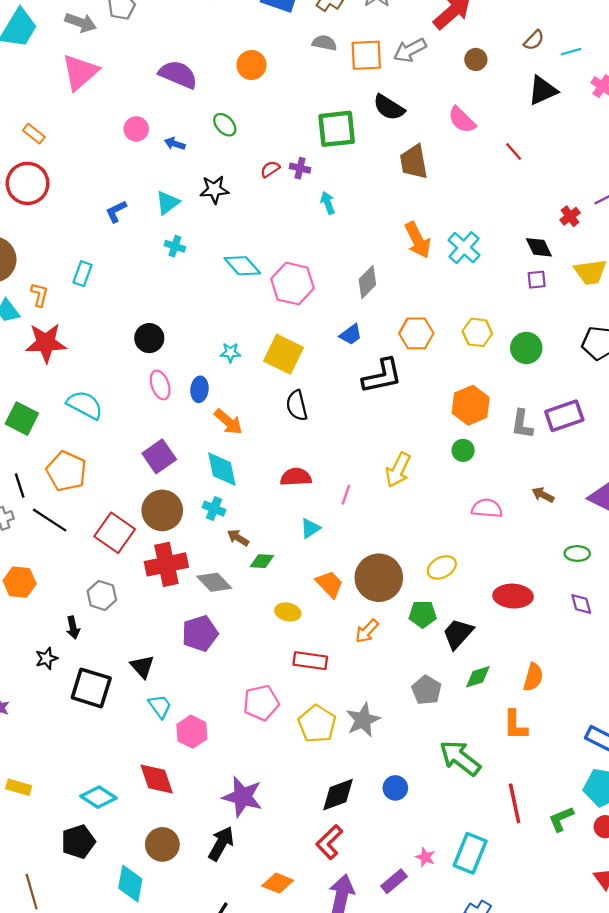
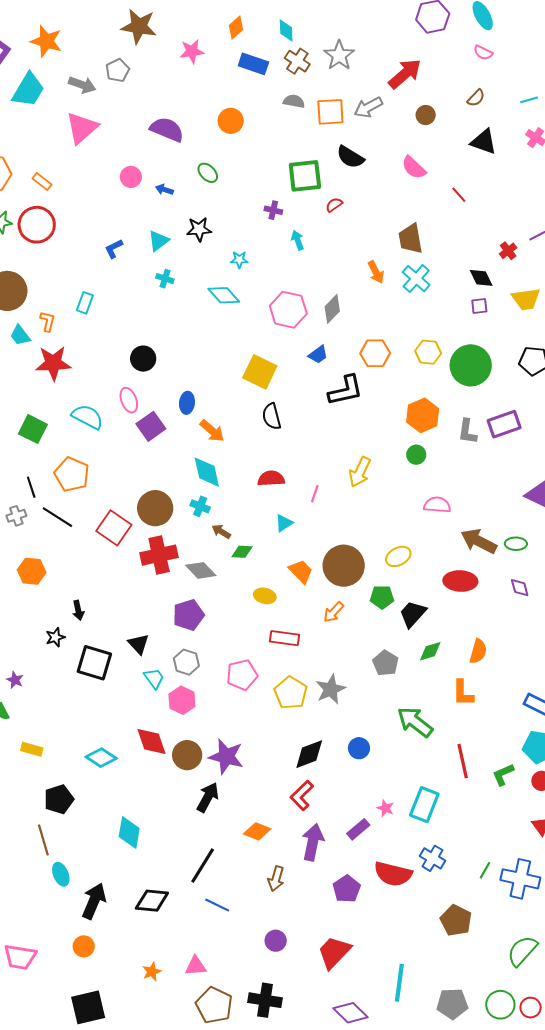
cyan line: (571, 52) -> (529, 100), moved
black triangle: (543, 91) -> (484, 142), turned 44
brown trapezoid: (414, 162) -> (411, 239), moved
red semicircle: (270, 169) -> (334, 205), moved
orange arrow: (418, 240) -> (376, 272), size x0.7
pink hexagon: (293, 284) -> (288, 310), moved
green circle: (526, 348) -> (471, 365), size x1.5
cyan star: (230, 353) -> (239, 260), moved
pink ellipse: (160, 385) -> (129, 400), moved
purple square: (159, 456) -> (151, 426), moved
brown arrow: (543, 495) -> (479, 541), moved, size x1.8
gray hexagon: (102, 595) -> (186, 662), moved
black pentagon: (78, 842) -> (59, 799), moved
brown circle: (162, 844) -> (187, 755), moved

